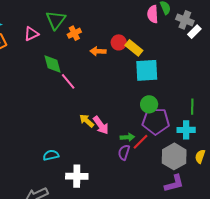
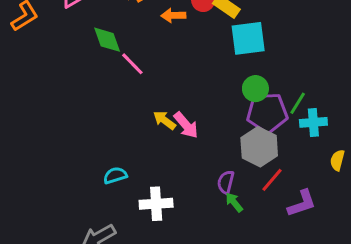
green line: (192, 107) -> (298, 103), moved, turned 35
green arrow: (127, 137) -> (234, 202), moved, turned -120
red line: (141, 142) -> (272, 180), moved
purple semicircle: (124, 152) -> (226, 182), moved
gray hexagon: (174, 156) -> (259, 147), moved

